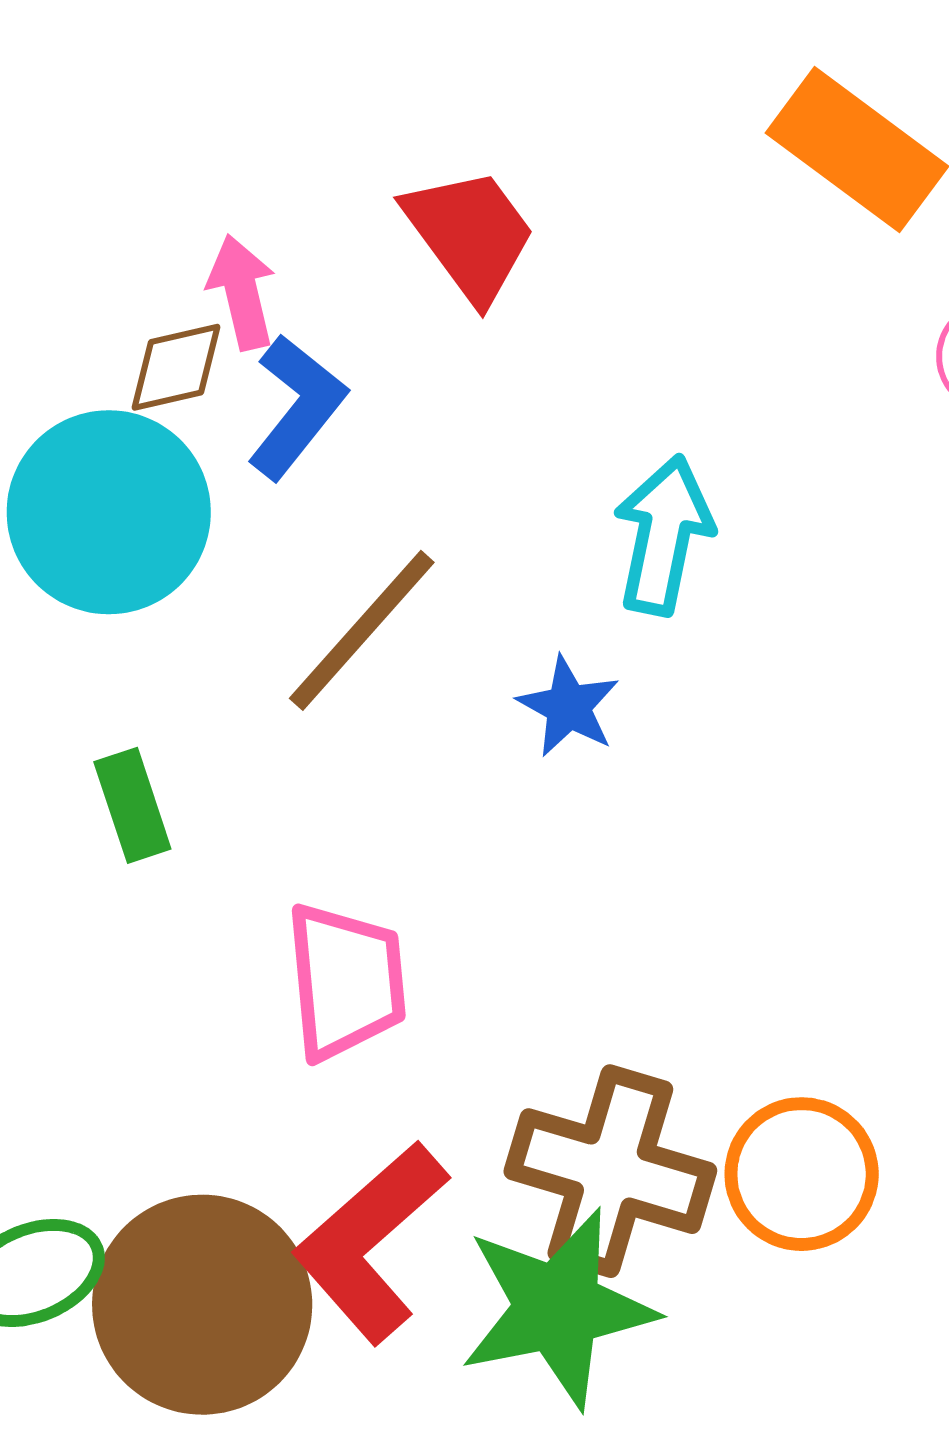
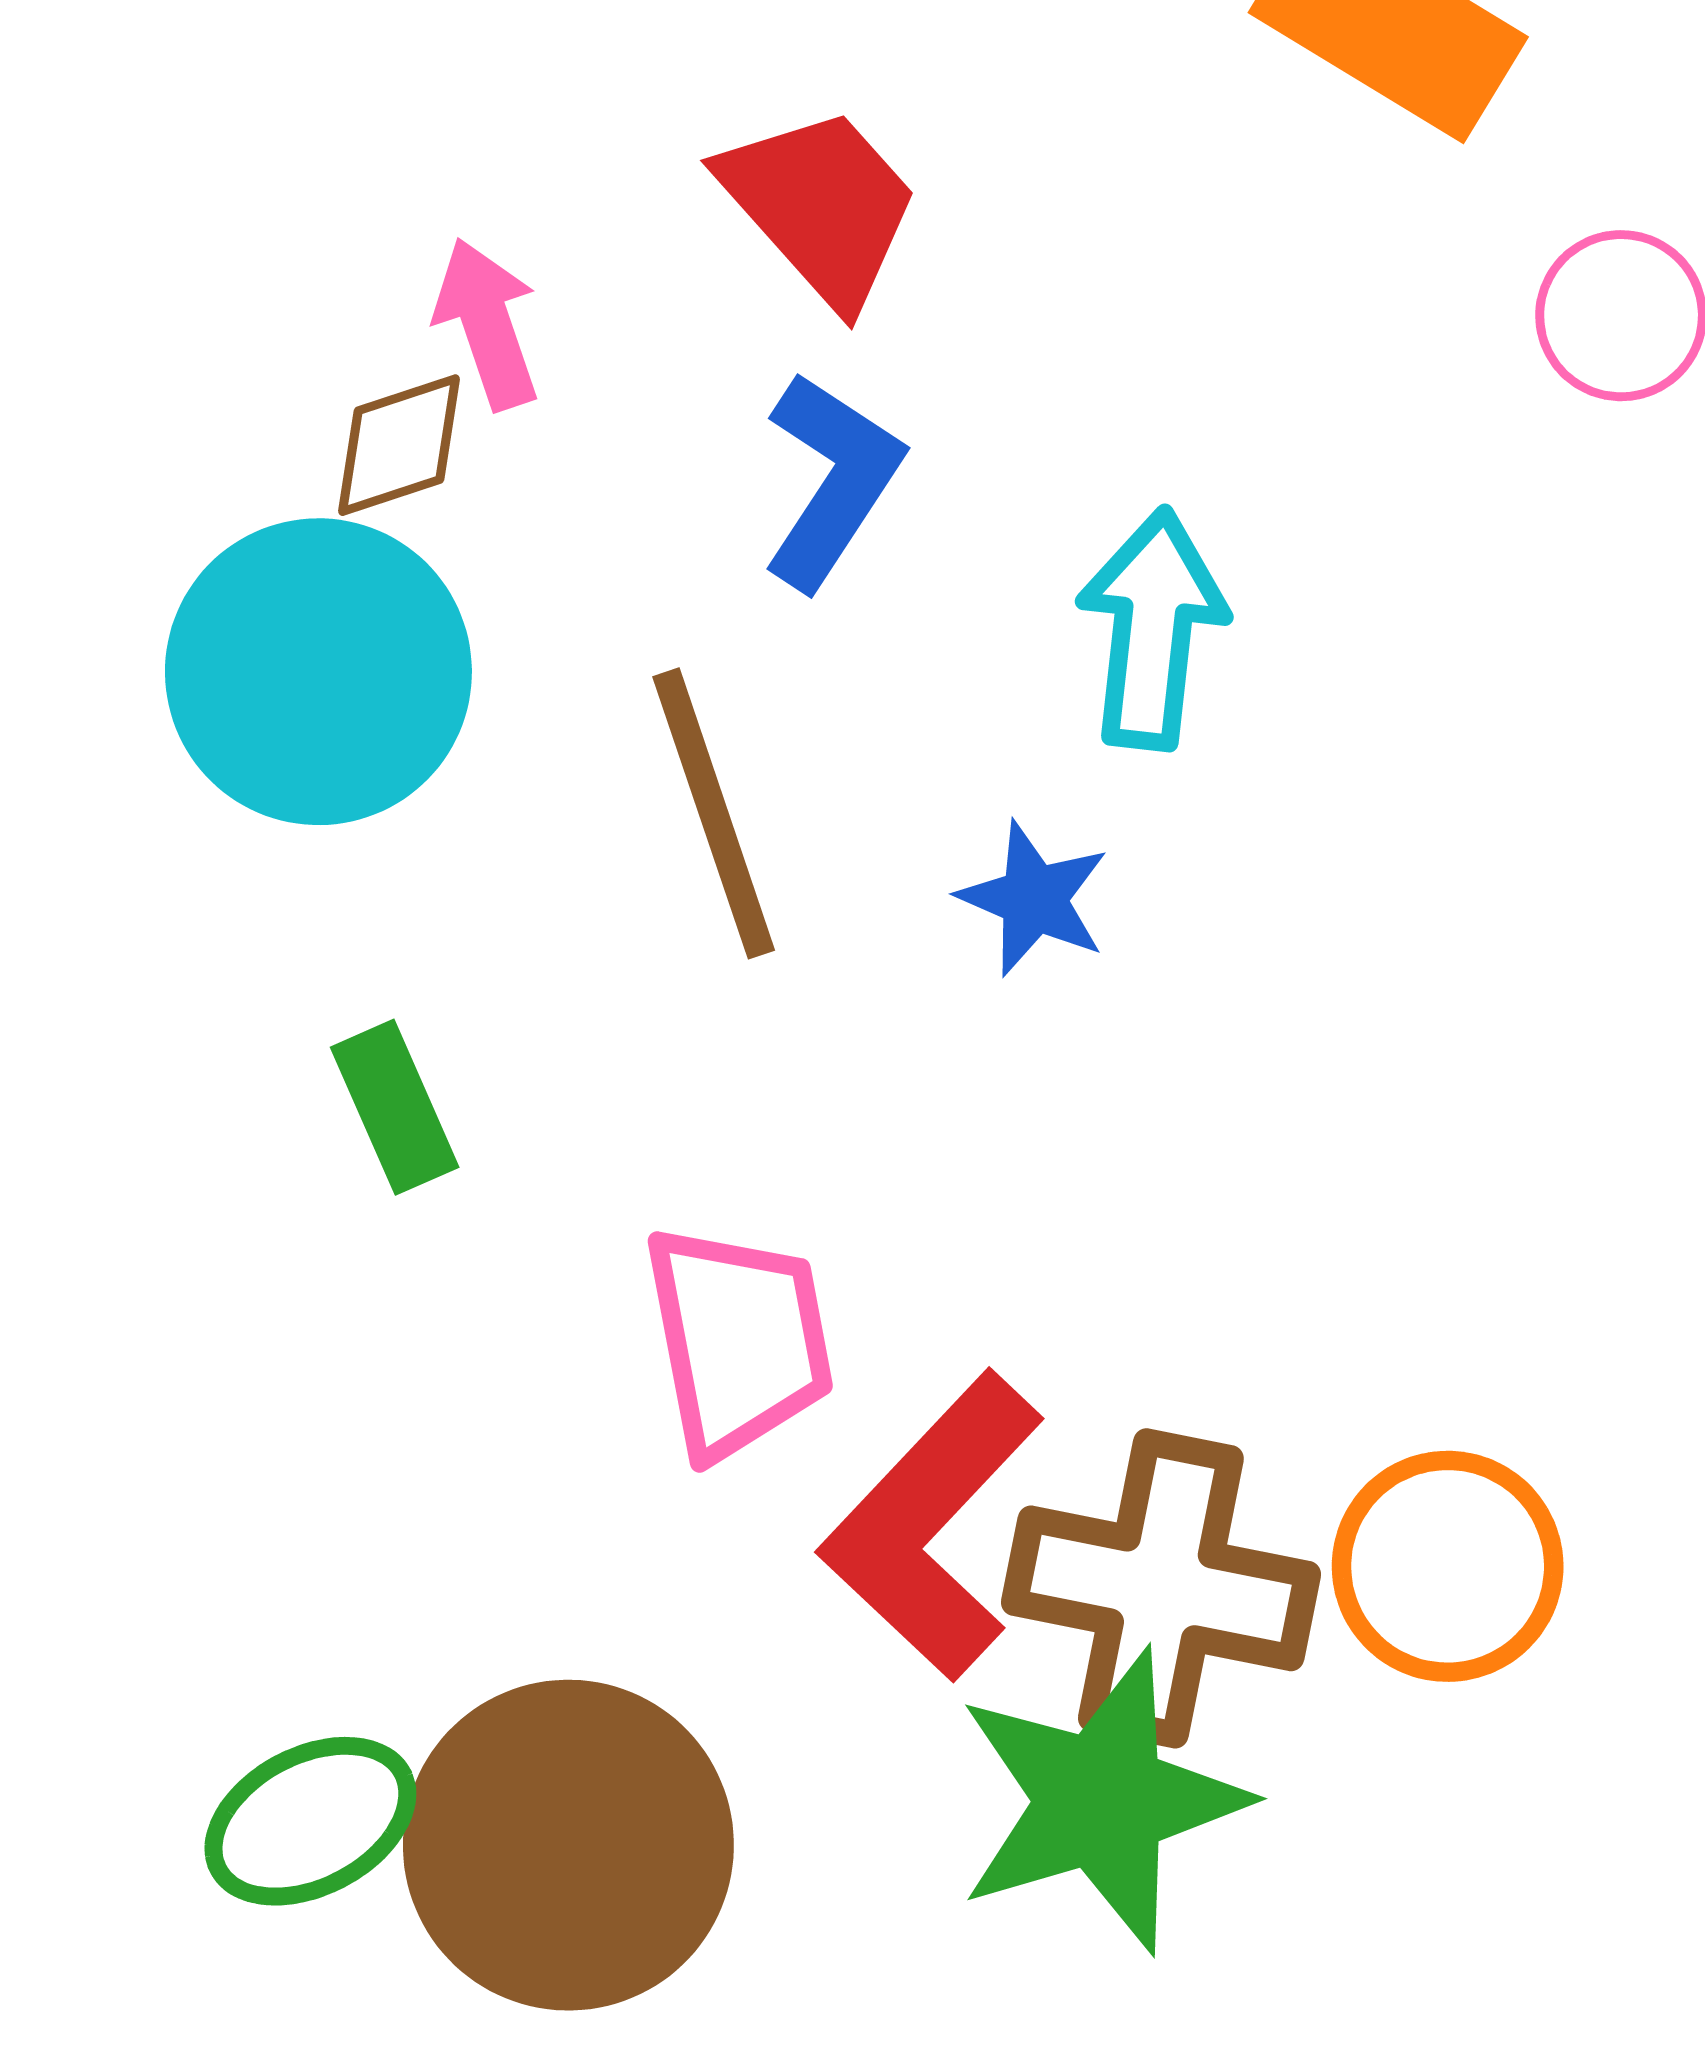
blue L-shape: (297, 407) -> (832, 480), moved
brown line: (362, 630) -> (714, 813), turned -55
red L-shape: (370, 1242) -> (932, 1526), moved

